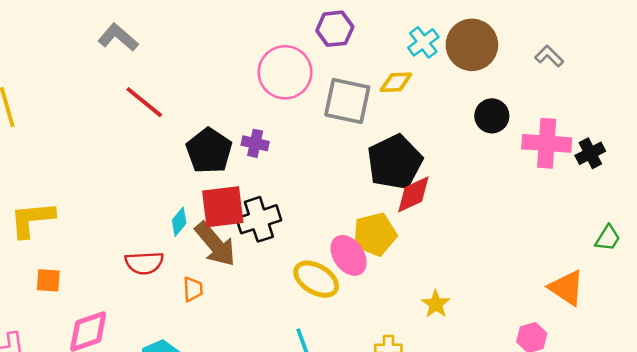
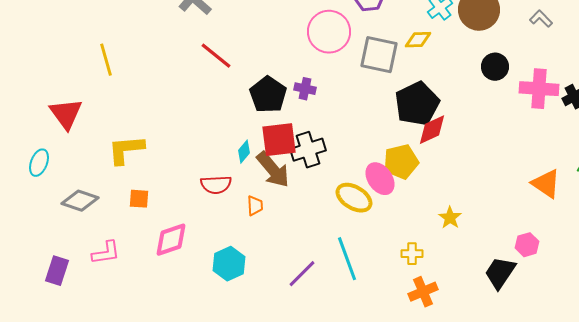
orange triangle: (567, 288) -> (546, 184), moved

